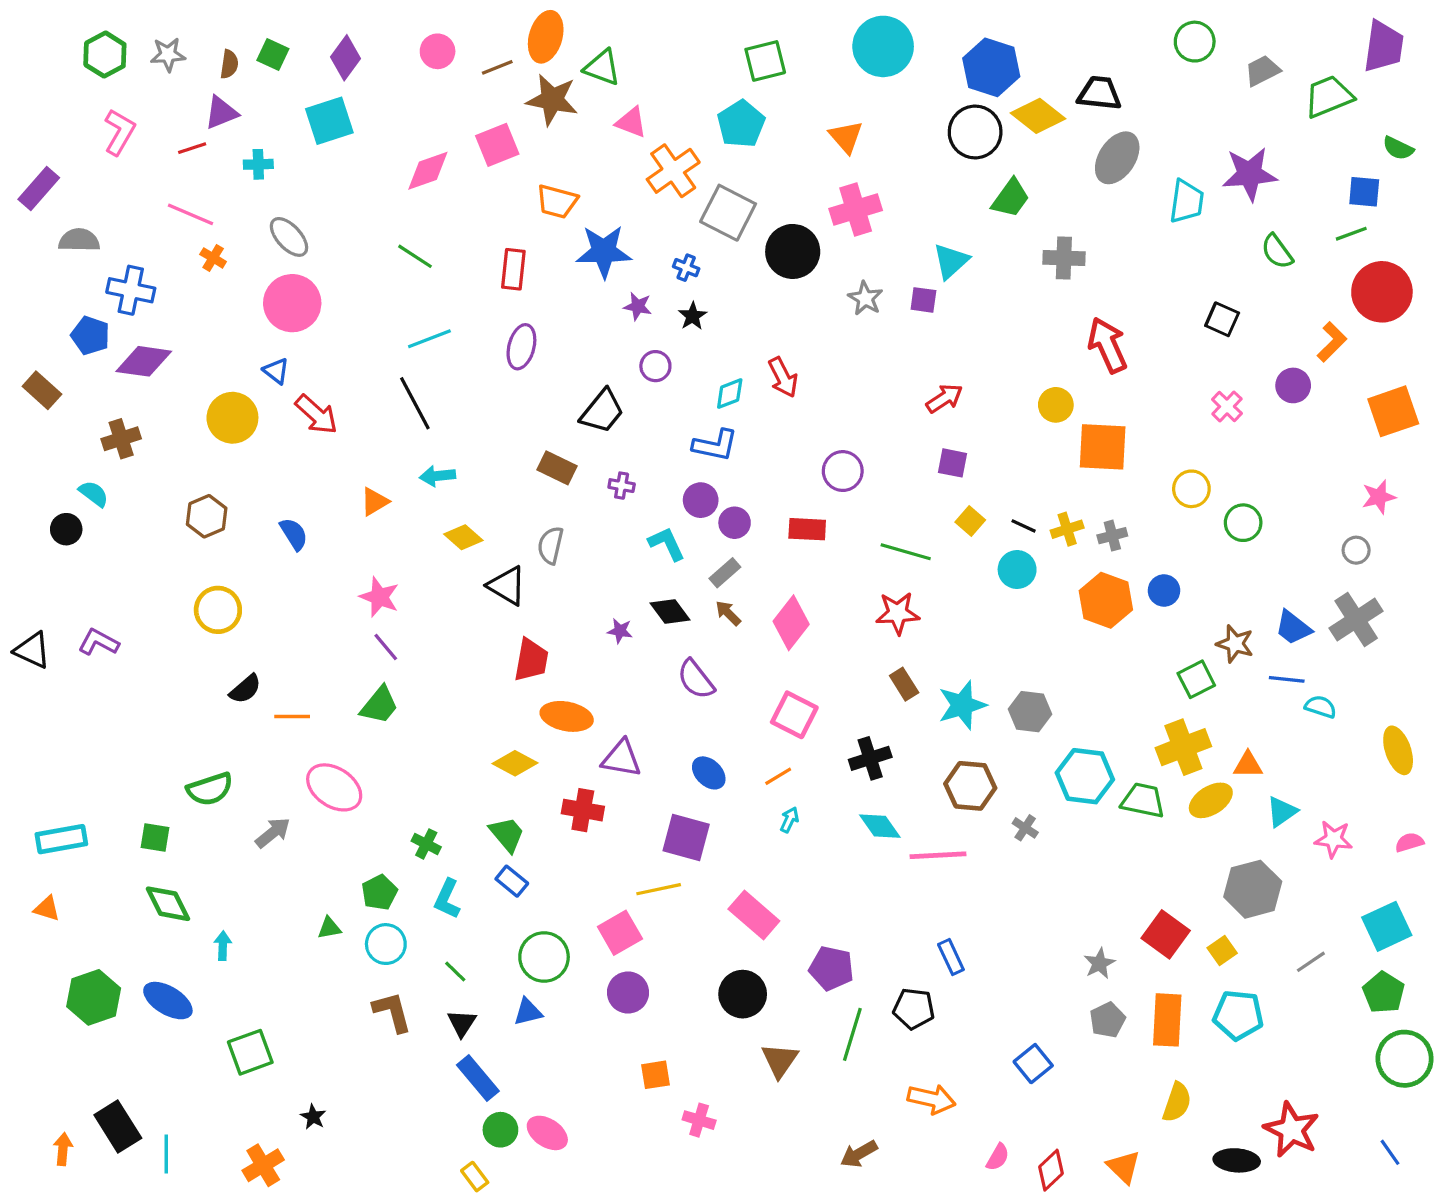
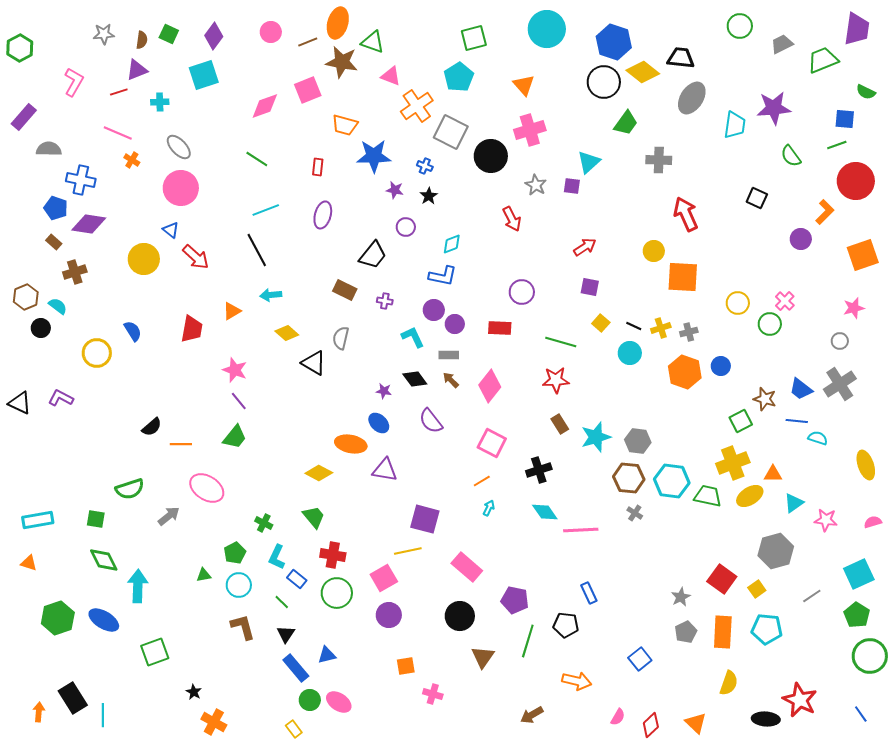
green hexagon: (105, 55) -> (20, 48), moved
red rectangle: (513, 269) -> (318, 167), size x0.7
red arrow: (783, 377) -> (512, 219), moved
brown rectangle: (42, 390) -> (54, 242), moved, size x0.7
pink cross: (1227, 406) -> (785, 301), moved
brown hexagon: (207, 516) -> (26, 297), moved
blue semicircle: (294, 534) -> (133, 331), moved
gray rectangle: (725, 573) -> (449, 355), turned 42
yellow circle: (218, 610) -> (97, 353), moved
red trapezoid: (531, 660) -> (192, 329), moved
blue ellipse: (709, 773) -> (379, 423), moved
brown hexagon: (970, 786) -> (629, 478), moved
red cross: (583, 810) -> (333, 555), moved
blue rectangle: (512, 881) -> (297, 579), moved
cyan arrow: (223, 946) -> (138, 586), size x1.8
blue triangle: (528, 1012) -> (327, 655), moved
orange cross: (263, 1165) -> (214, 722), moved, turned -30

